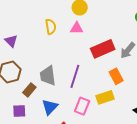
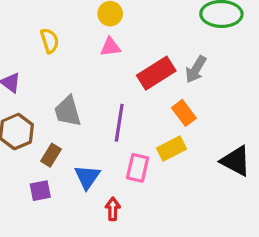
yellow semicircle: (51, 27) -> (50, 41), moved
gray trapezoid: (48, 76) -> (68, 111), moved

